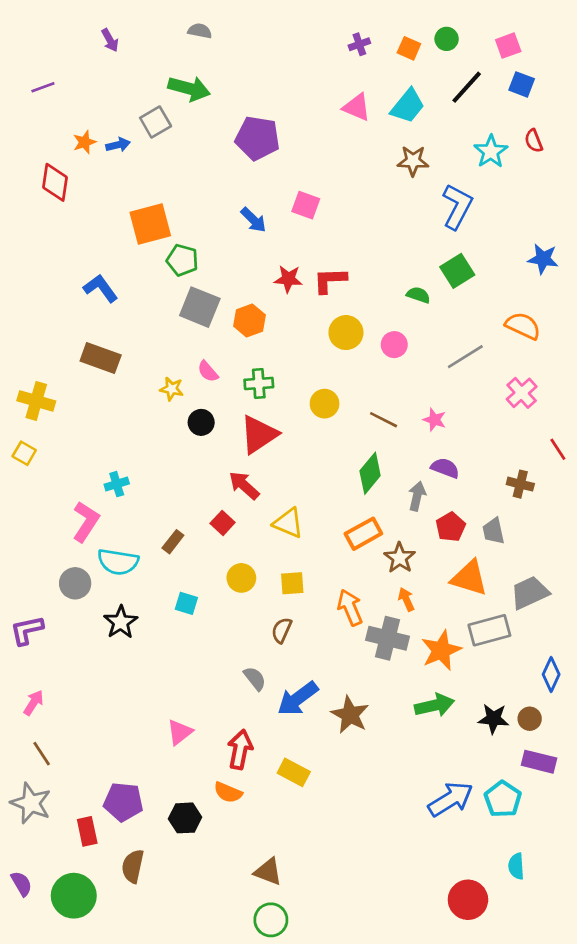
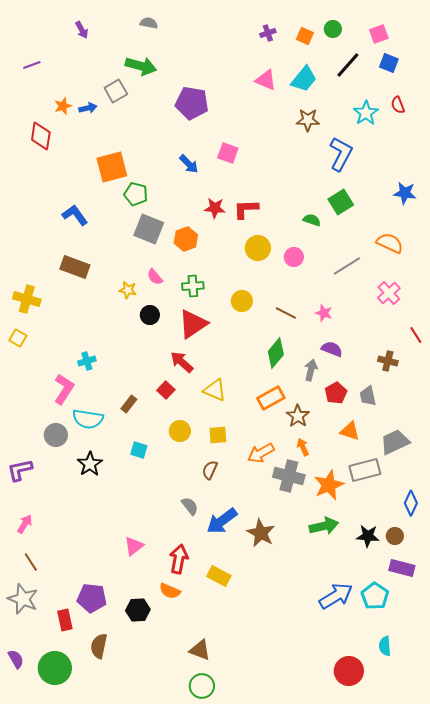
orange triangle: (469, 578) -> (350, 431), size x0.7
orange arrow: (350, 607) -> (261, 453), turned -96

